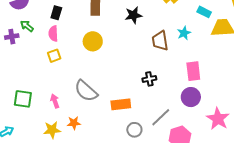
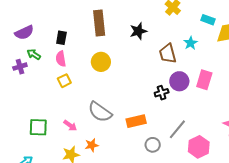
pink rectangle: (193, 71) -> (204, 80), turned 30
purple circle: (191, 97) -> (179, 81), moved
pink arrow: (55, 101) -> (70, 126), turned 152

